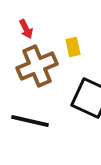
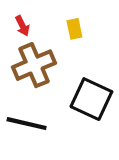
yellow rectangle: (73, 47) -> (74, 29), moved

